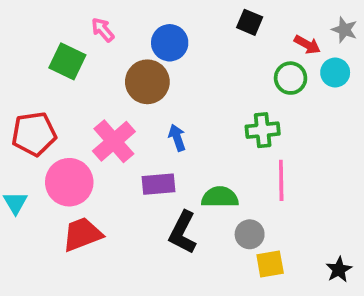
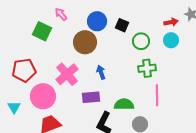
black square: (250, 22) -> (122, 25), moved
red arrow: (307, 45) -> (171, 22), turned -40
cyan circle: (335, 73) -> (171, 40), moved
green circle: (291, 78) -> (141, 41), moved

